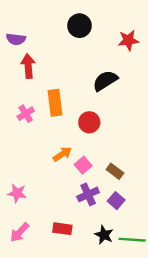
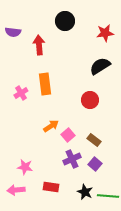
red arrow: (28, 66) -> (39, 45), moved
black semicircle: (105, 81) -> (100, 66), moved
red circle: (89, 122) -> (90, 100), moved
pink star: (17, 193) -> (25, 167), moved
pink arrow: (20, 232) -> (16, 190), turned 42

